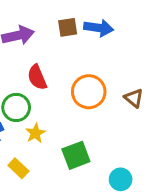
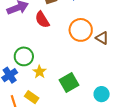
red semicircle: (37, 77) -> (42, 20), moved
orange circle: (89, 92) -> (81, 30), moved

